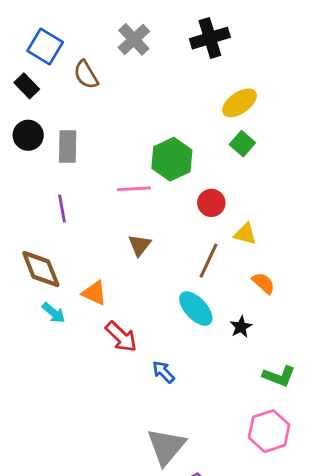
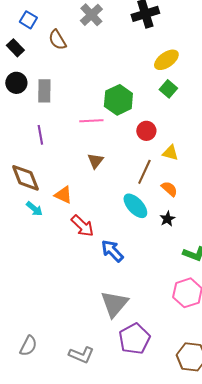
blue square: (45, 46) -> (28, 20), size x0.7
orange semicircle: (263, 283) -> (169, 189), moved
blue arrow: (163, 372) -> (112, 251), size x1.4

